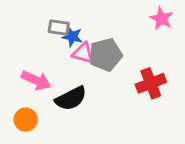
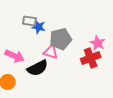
pink star: (161, 18) -> (98, 43), moved
pink triangle: (83, 53) -> (51, 52), moved

